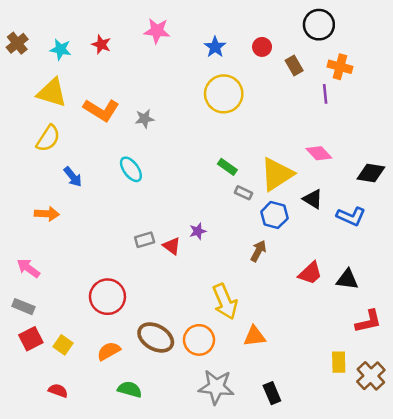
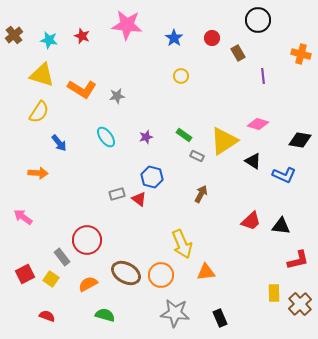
pink star: (157, 31) -> (127, 25), size x1.4
orange cross: (340, 67) -> (301, 54), moved
yellow circle: (224, 94) -> (181, 76), size x0.5
pink diamond: (319, 153) -> (258, 124), turned -30
blue hexagon: (274, 215) -> (152, 177), moved
purple star: (198, 231) -> (146, 137), moved
brown arrow: (258, 251) -> (201, 194), moved
gray rectangle: (23, 307) -> (62, 257), moved, turned 30

